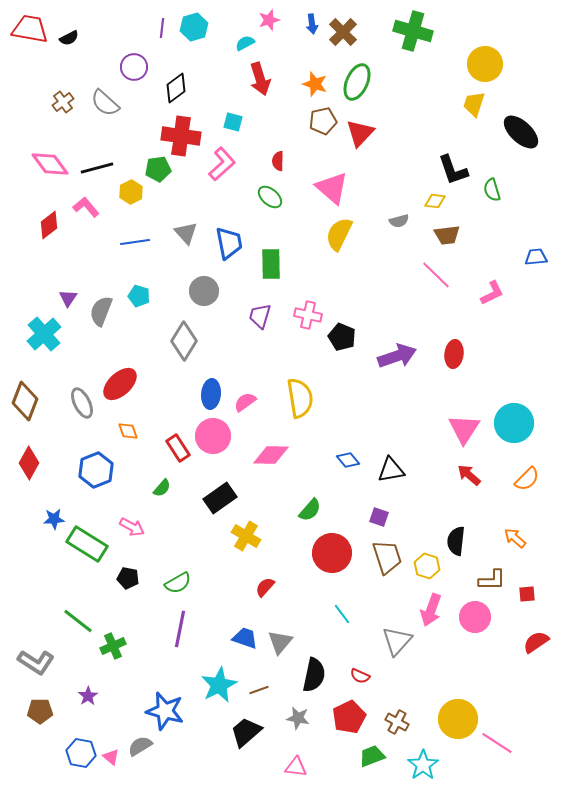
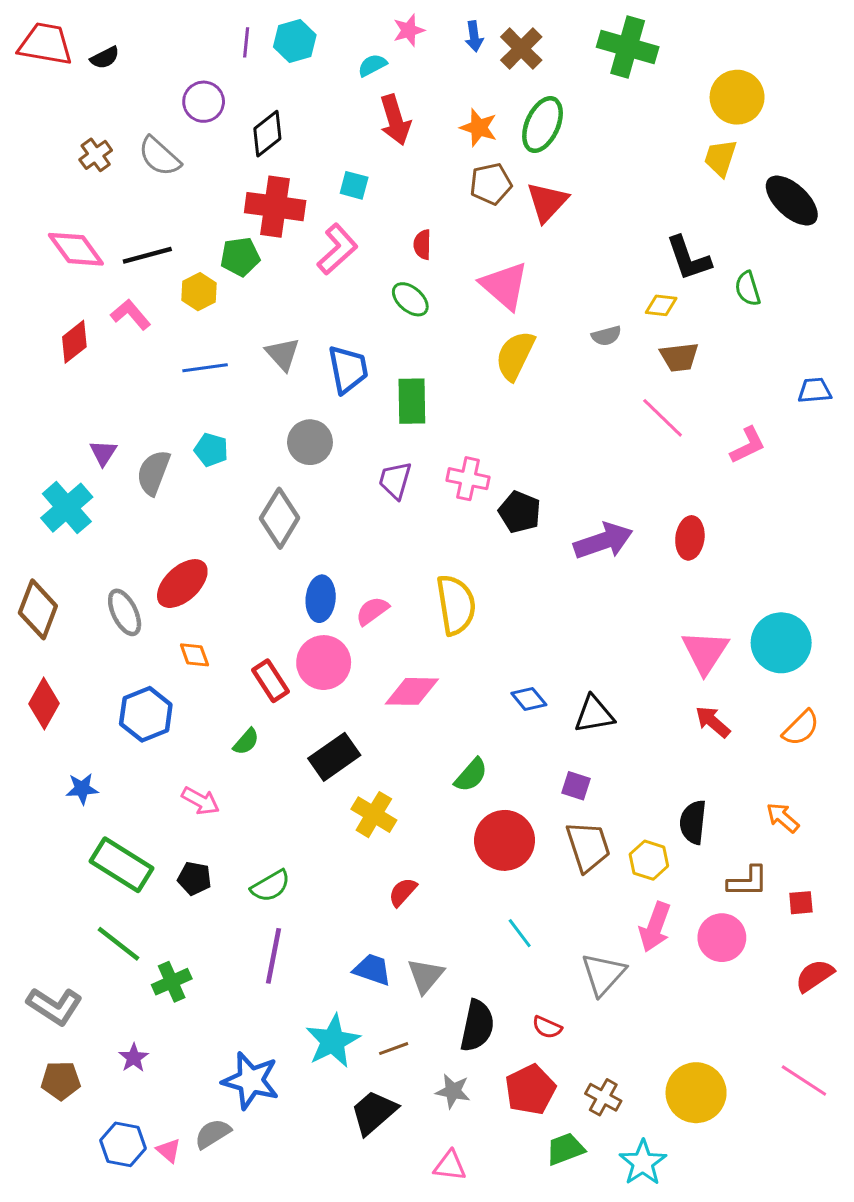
green rectangle: (87, 544) -> (122, 865), moved
pink line: (497, 743) -> (804, 1081), moved

